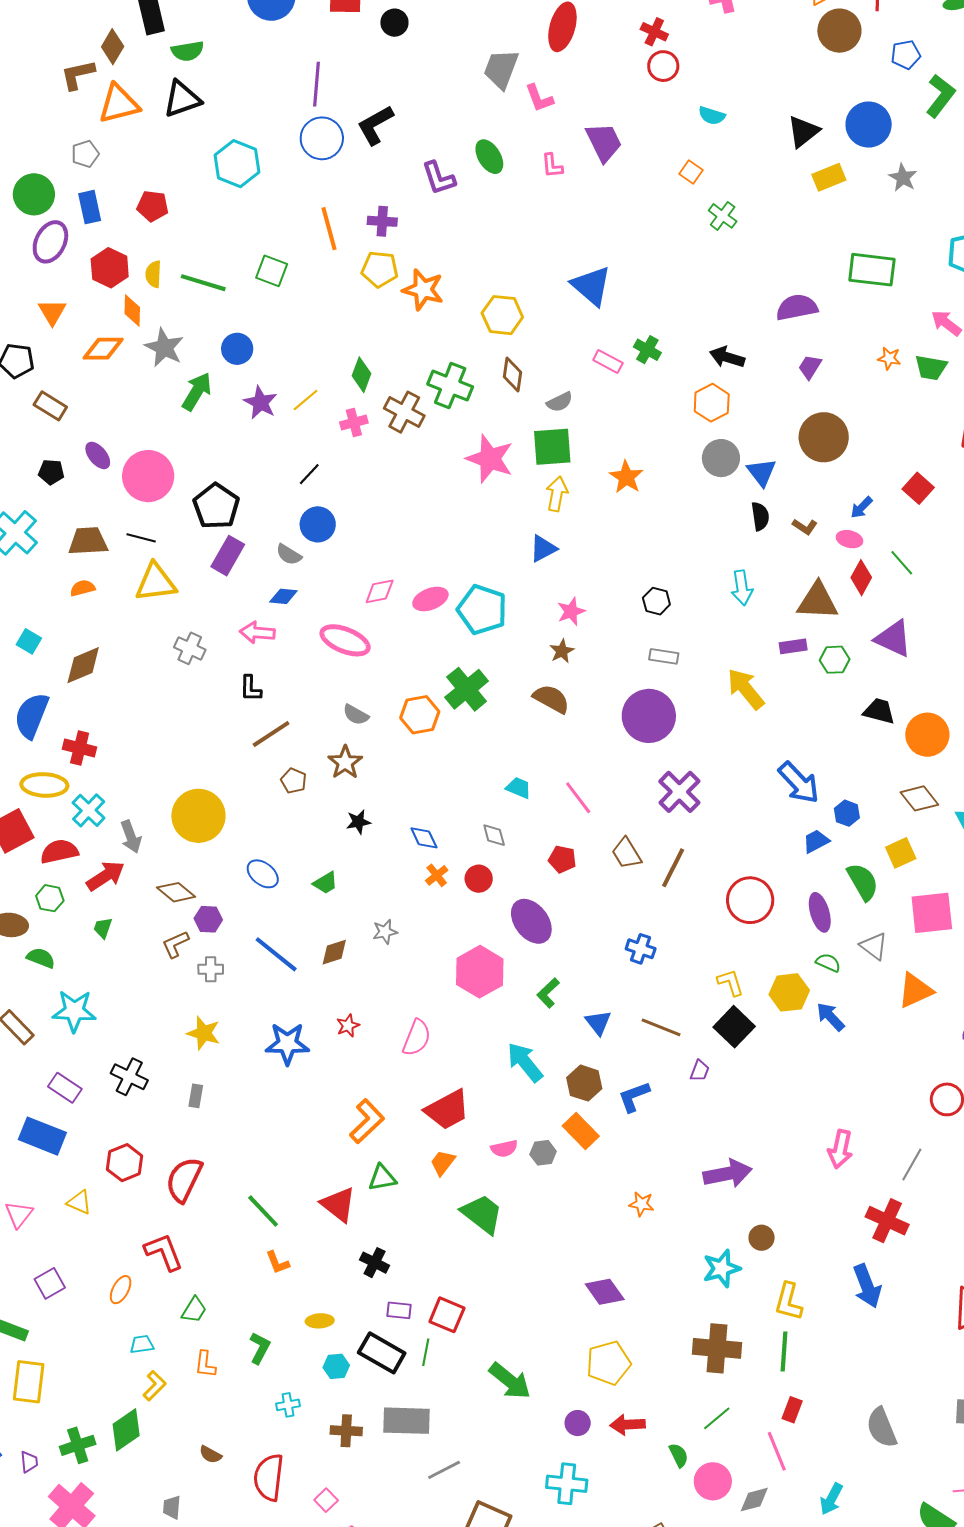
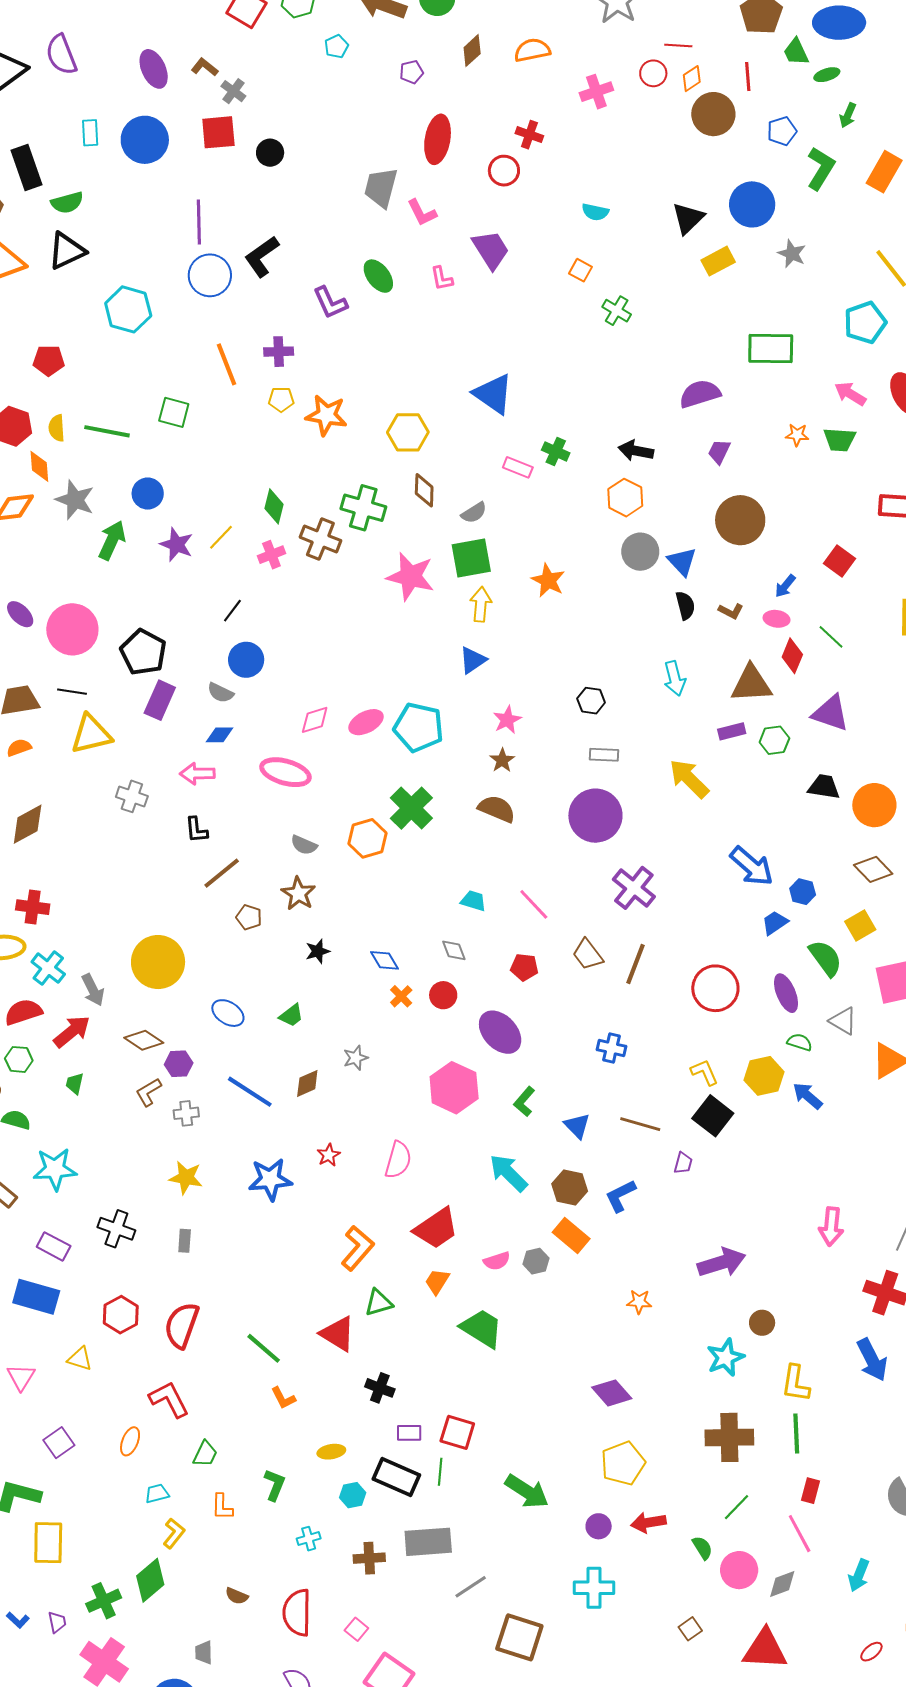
red circle: (663, 66) -> (504, 171), moved
yellow pentagon: (380, 269) -> (281, 399), size x0.7

